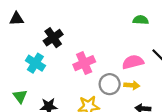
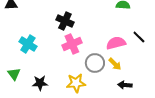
black cross: (53, 38) -> (65, 21), moved, turned -30
yellow arrow: (132, 85) -> (115, 64), turned 40

